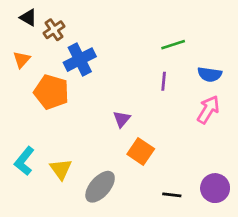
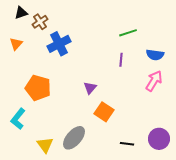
black triangle: (28, 18) -> (21, 13), turned -48
orange pentagon: (51, 92) -> (38, 88), moved
yellow triangle: (61, 169) -> (45, 145), moved

